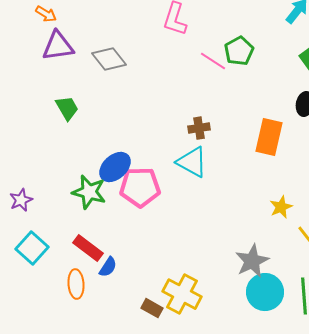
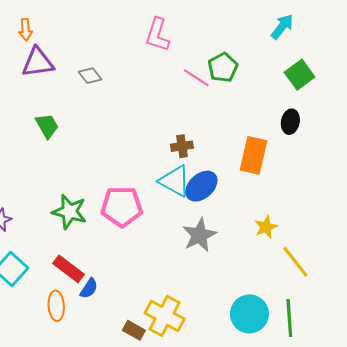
orange arrow: (46, 14) -> (26, 30), turned 55
gray diamond: (109, 59) -> (90, 76), size x0.7
blue ellipse: (115, 167) -> (201, 186), moved
gray star: (252, 261) -> (199, 235), moved

